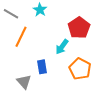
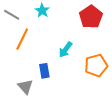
red pentagon: (79, 28) -> (91, 17), moved
orange pentagon: (80, 69) -> (96, 65), moved, turned 30

